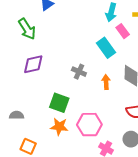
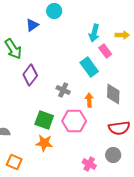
purple diamond: (33, 64) -> (30, 75), moved, turned -40
pink hexagon: (89, 125) -> (74, 121), moved

